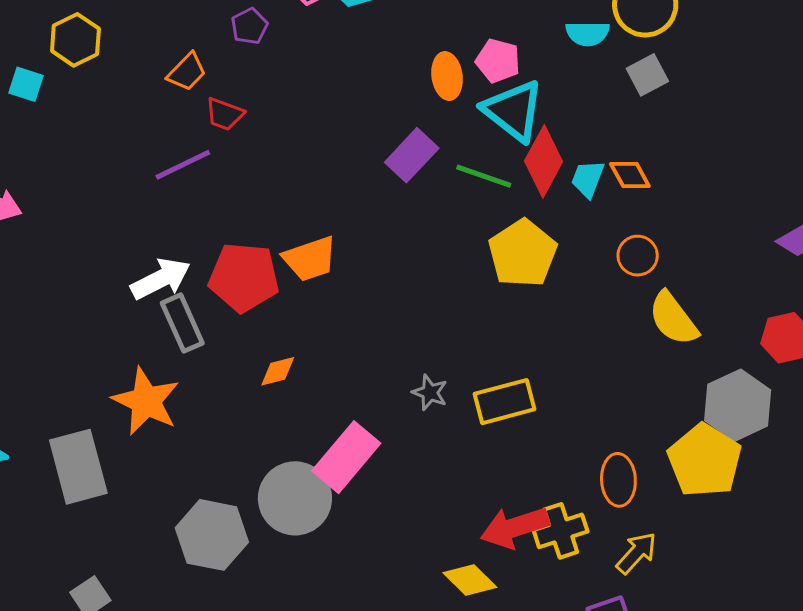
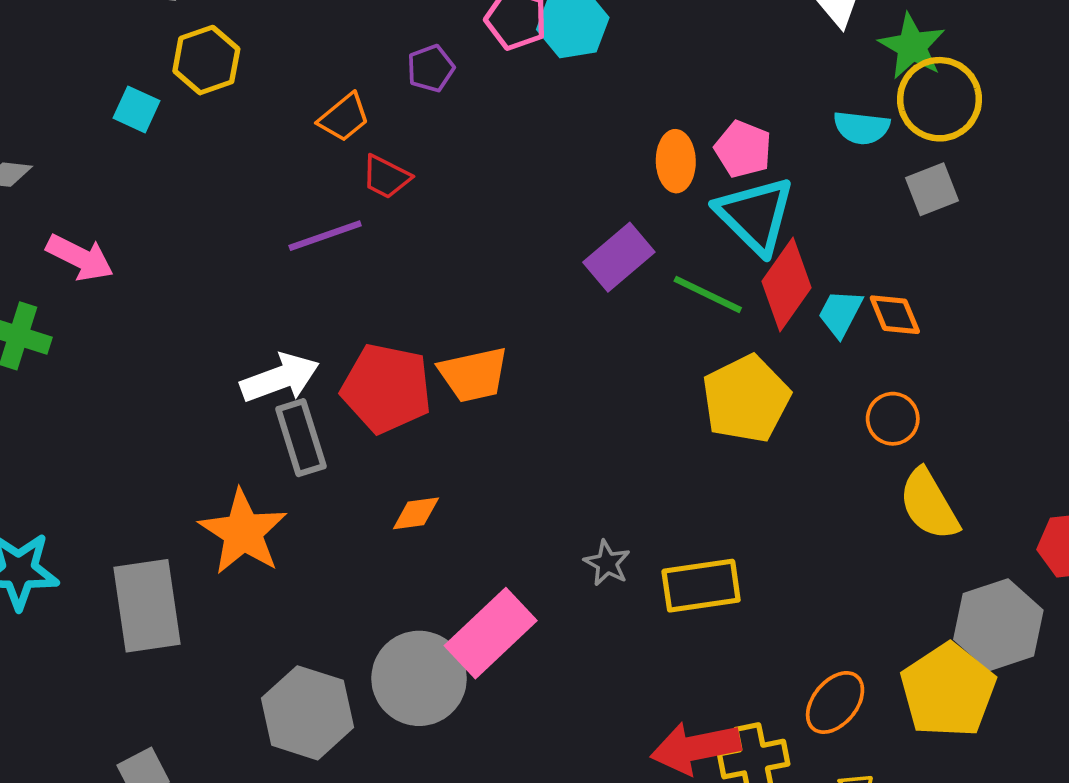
orange ellipse: (618, 480) -> (835, 702), turned 36

